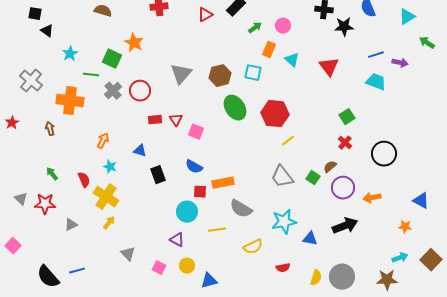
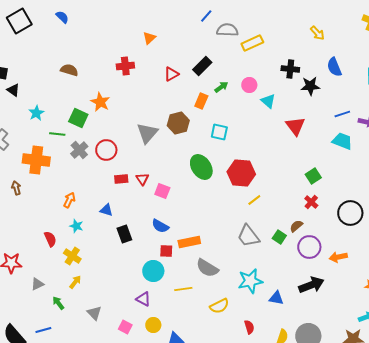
orange rectangle: (269, 50) -> (201, 101), moved
cyan triangle: (292, 60) -> (268, 101), moved
brown hexagon: (220, 76) -> (178, 123), moved
green arrow: (52, 174) -> (58, 303), moved
yellow cross: (106, 197) -> (72, 256), size x0.7
red semicircle: (283, 268) -> (249, 327), turned -96

